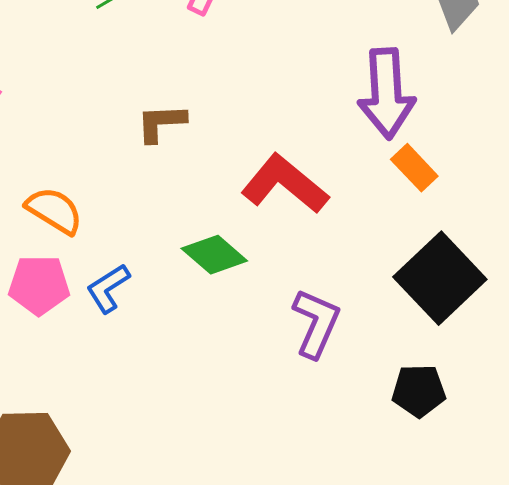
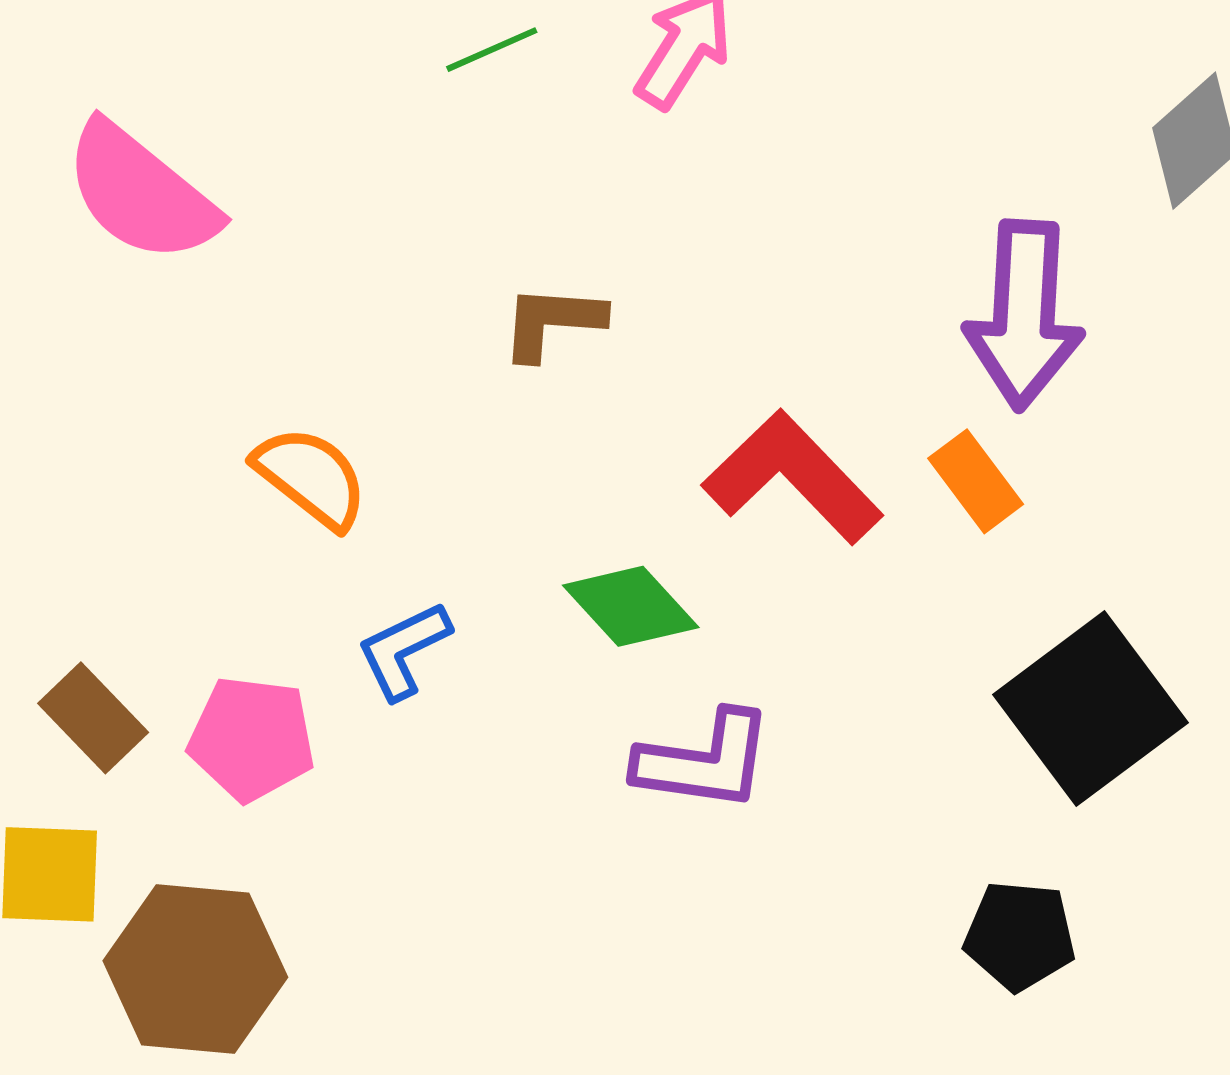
orange rectangle: (414, 168) -> (976, 481), moved
pink pentagon: (39, 285) -> (252, 739), moved
purple L-shape: (316, 323) -> (704, 761), moved, turned 68

